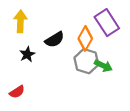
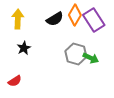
orange diamond: (85, 38) -> (75, 15), moved
black semicircle: (55, 40) -> (55, 19), moved

